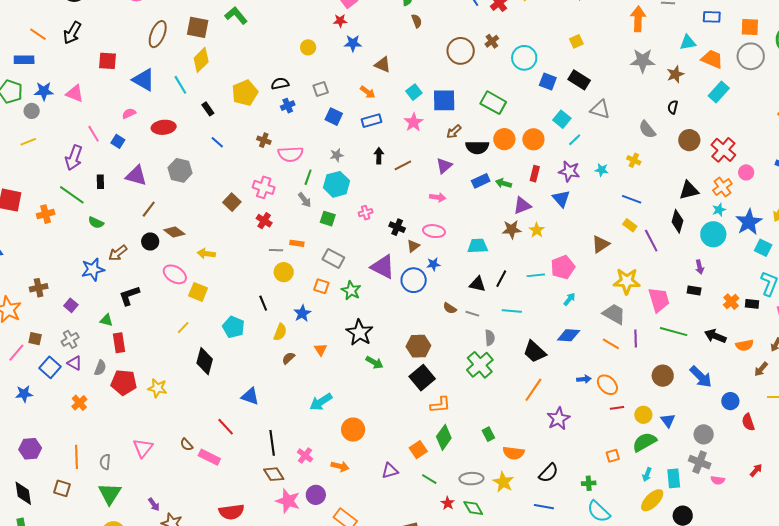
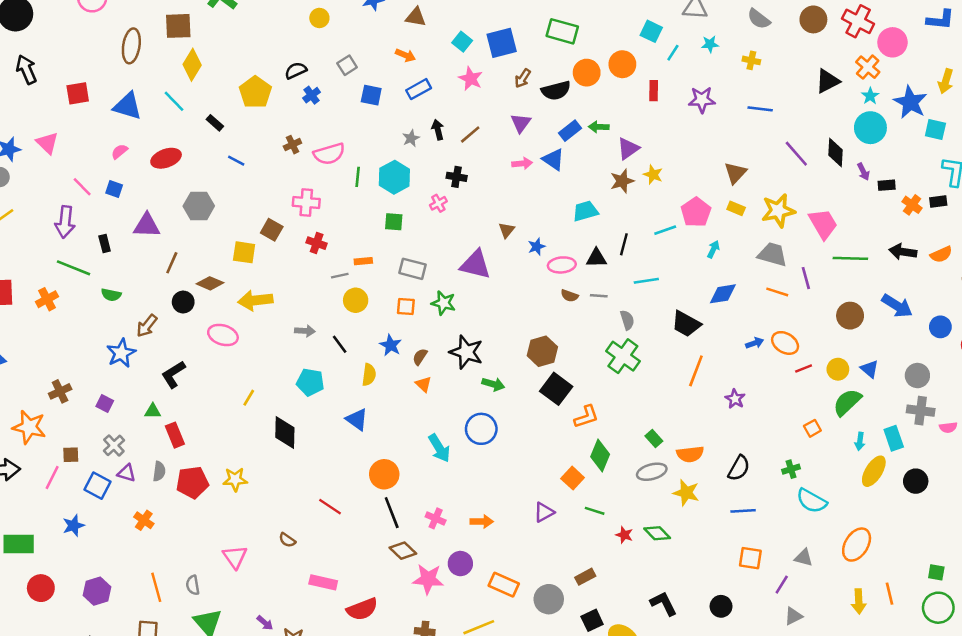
black arrow: (72, 33) -> (26, 69), turned 140
pink triangle: (75, 93) -> (47, 143), turned 36
brown cross: (264, 140) -> (292, 145), turned -32
gray star: (337, 155) -> (411, 138), moved
cyan star: (602, 170) -> (710, 44), moved
purple star: (569, 171) -> (702, 100), moved
pink circle: (746, 172) -> (892, 42), size x1.5
red rectangle: (535, 174) -> (654, 91), moved
blue triangle: (561, 199) -> (553, 159), moved
gray arrow: (305, 200) -> (305, 331), moved, turned -35
black diamond: (677, 221) -> (836, 152), moved
yellow rectangle: (630, 225) -> (736, 208), moved
black cross: (397, 227) -> (457, 177), moved
pink ellipse: (434, 231) -> (562, 265), moved
yellow arrow: (206, 254) -> (255, 300), size x1.5
blue circle: (414, 280) -> (481, 429), moved
black rectangle: (694, 291) -> (887, 185), moved
yellow square: (198, 292) -> (244, 252), moved
brown semicircle: (288, 358) -> (420, 357), moved
blue triangle: (250, 396) -> (357, 419), moved, turned 30
cyan arrow: (321, 402) -> (439, 448), turned -75
purple star: (558, 419) -> (735, 399), size x0.7
orange circle: (353, 430) -> (384, 474), moved
pink rectangle: (209, 457) -> (323, 582), moved
gray ellipse: (471, 479) -> (652, 472), moved

